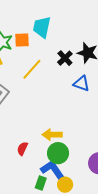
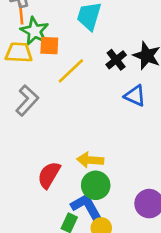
orange square: (22, 40) -> (49, 46), moved
red semicircle: (22, 149) -> (49, 175), size x1.5

